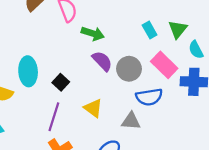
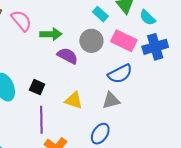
gray circle: (129, 69) -> (91, 41), moved

